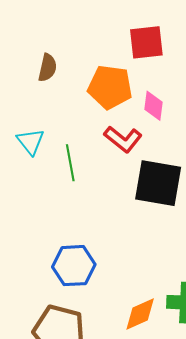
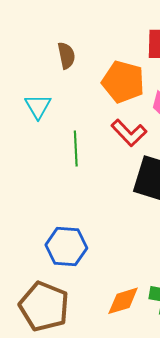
brown semicircle: (47, 68) -> (66, 55), turned -32
cyan triangle: (31, 142) -> (38, 106), moved

